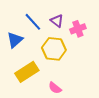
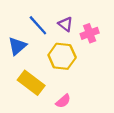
yellow rectangle: (27, 72) -> (31, 83), turned 70
pink semicircle: (55, 88) -> (63, 101), turned -80

